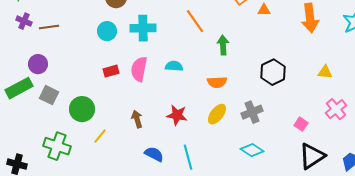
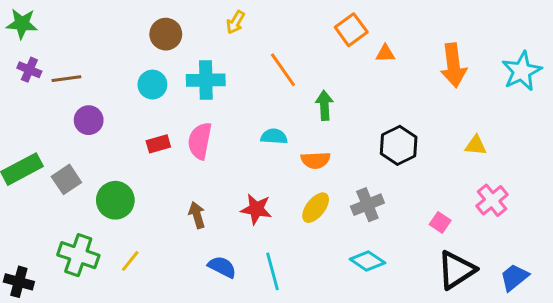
purple circle: (38, 64) -> (89, 120), moved
cyan semicircle: (174, 66) -> (274, 136), moved
gray square: (49, 95) -> (66, 179), turned 30
yellow line: (100, 136) -> (130, 261), moved

